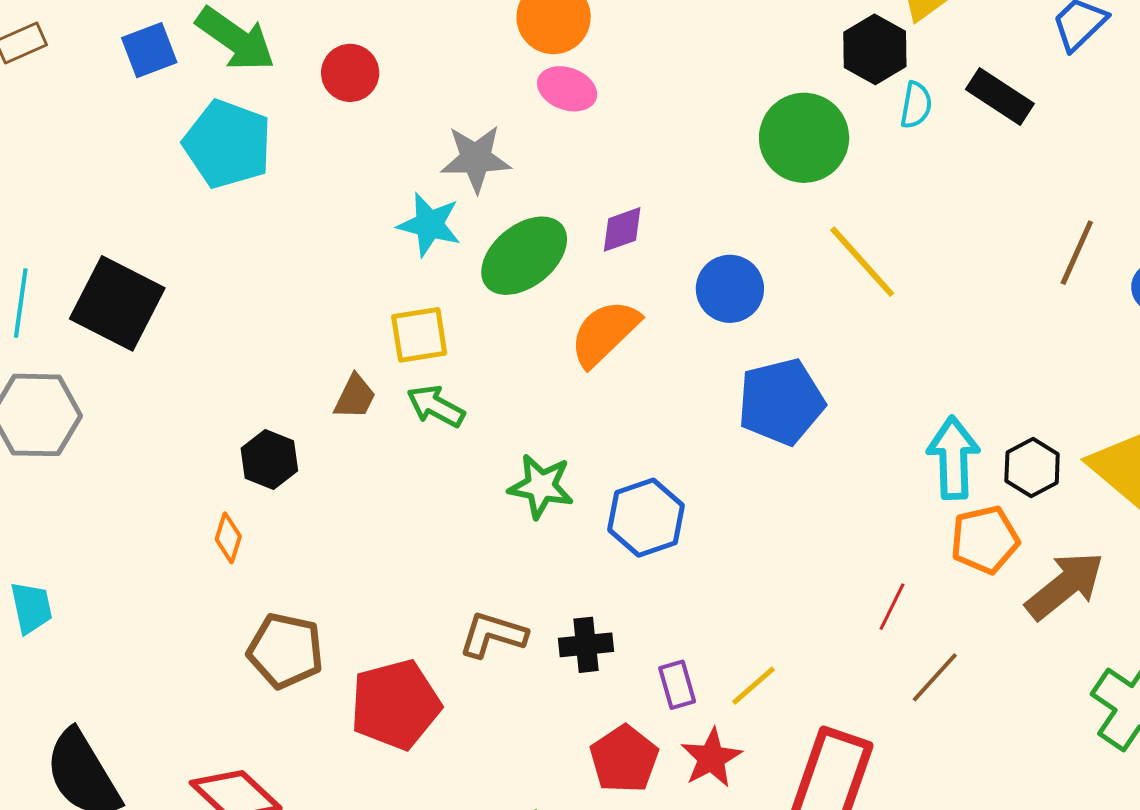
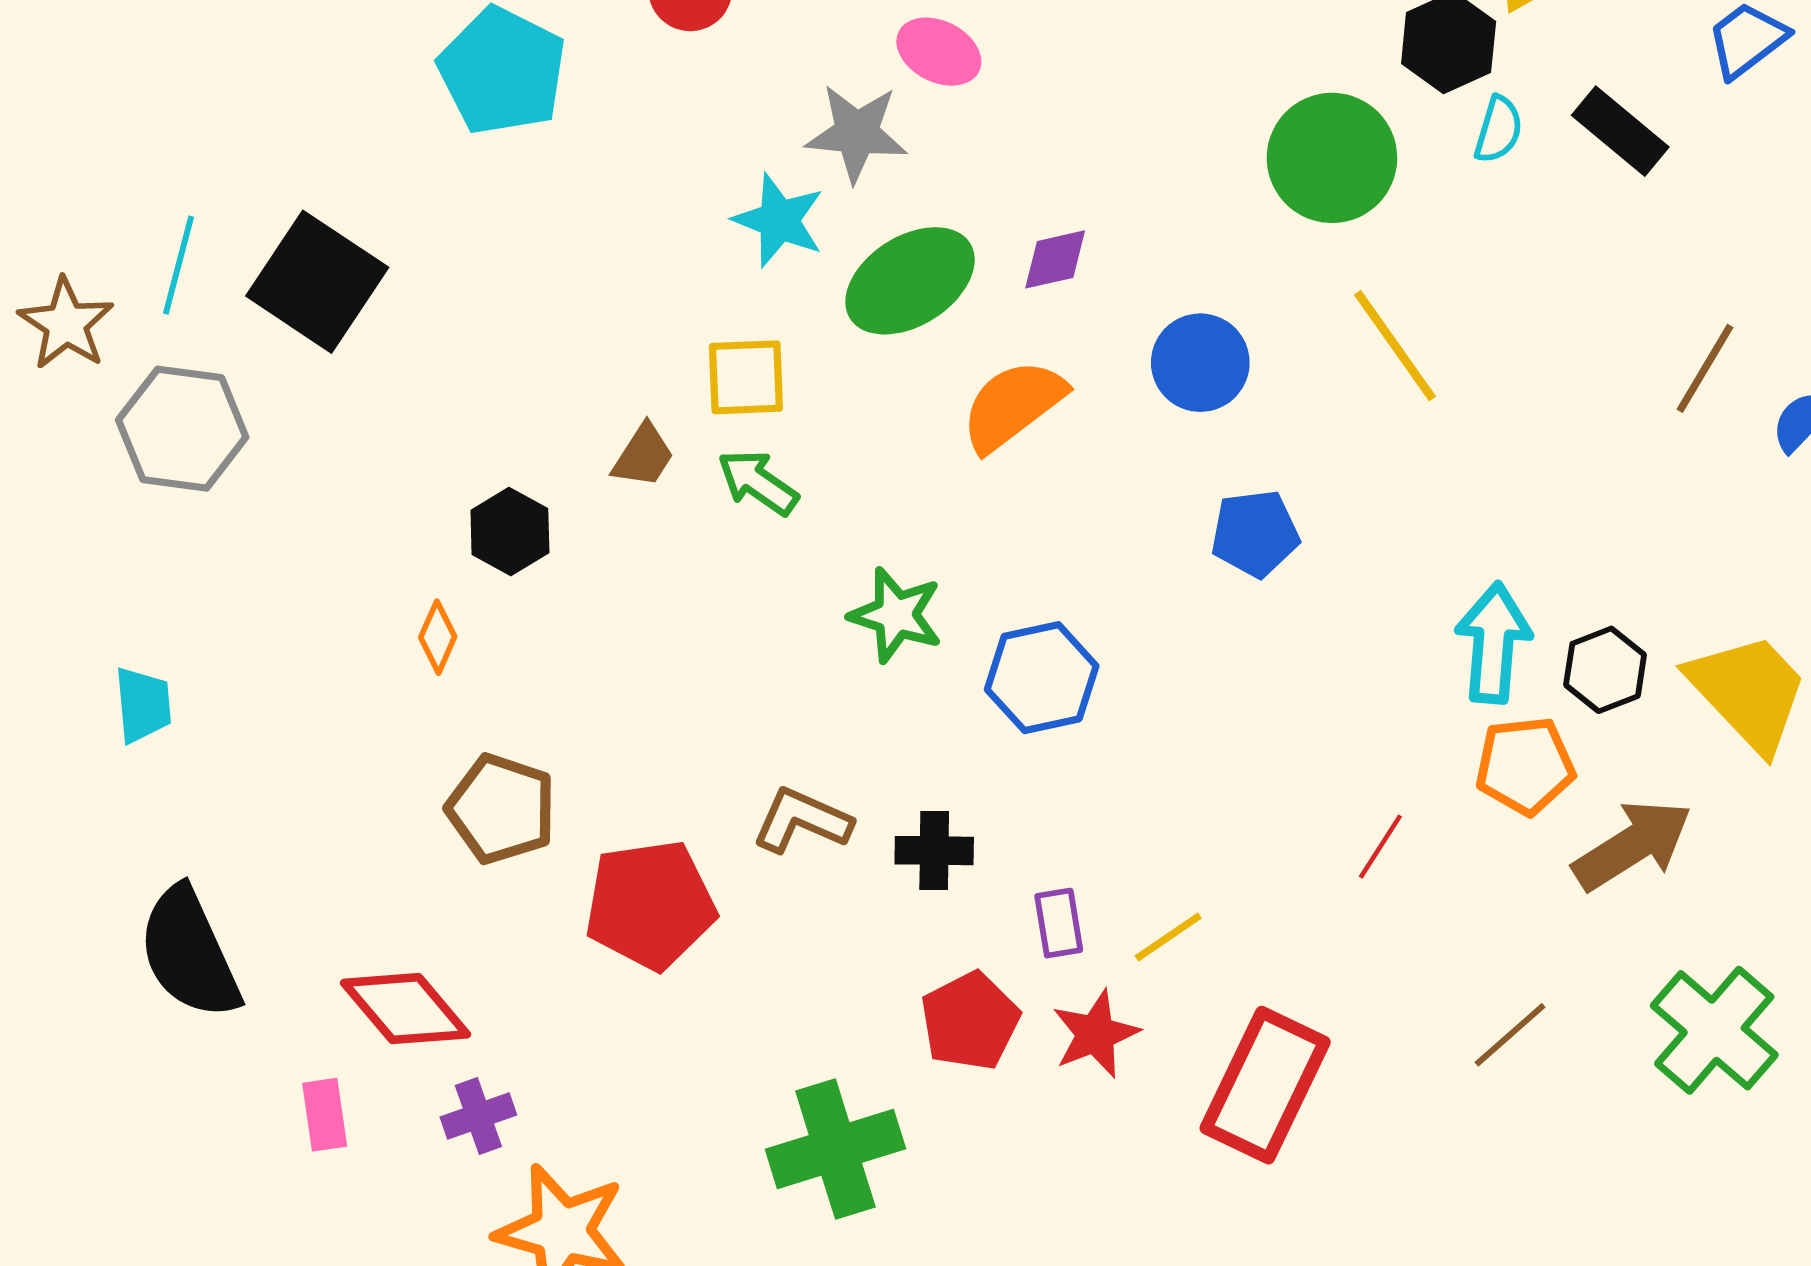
pink ellipse: (567, 89) -> (939, 52), moved
blue pentagon: (781, 402) -> (1255, 533), size x0.7
brown line: (935, 677) -> (1510, 1035), moved

